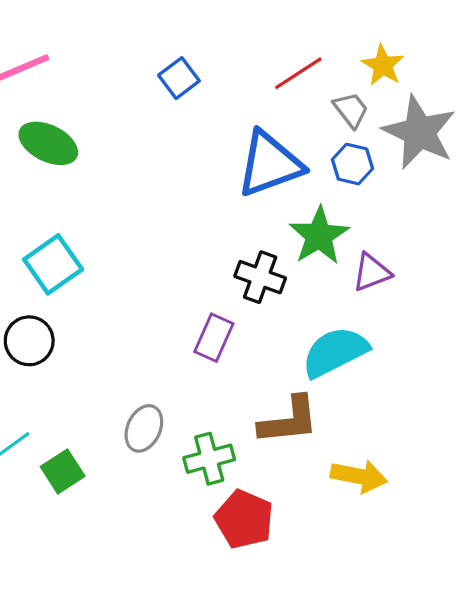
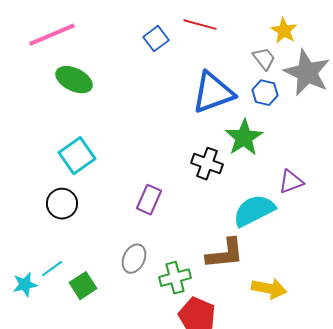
red line: (298, 73) -> (200, 25), moved, turned 48
purple triangle: (372, 272) -> (291, 182), moved
purple rectangle: (214, 338) -> (149, 200), moved

